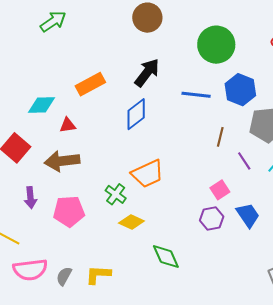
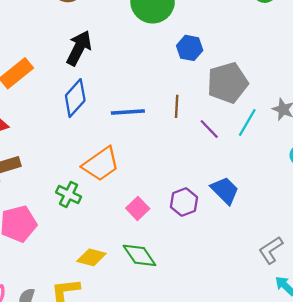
blue hexagon: (240, 90) -> (190, 48), size x0.7
blue line: (196, 95) -> (128, 112), moved
pink square: (220, 190) -> (138, 208), moved
yellow diamond: (131, 222) -> (91, 257), moved

